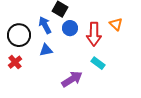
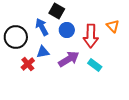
red cross: (15, 62) -> (28, 64), moved
purple arrow: (72, 79) -> (69, 59), moved

